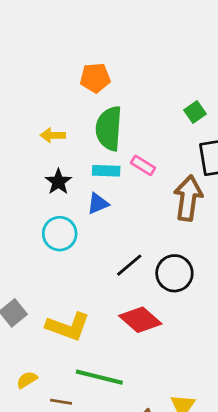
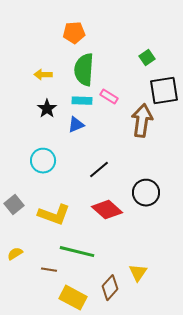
cyan circle: (60, 234) -> (43, 161), moved
black circle: (174, 273) -> (146, 193), moved
yellow semicircle: (27, 380) -> (15, 254), moved

